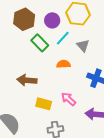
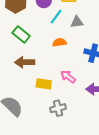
green rectangle: (40, 43) -> (21, 34), moved
gray triangle: (83, 46) -> (77, 22), turned -48

